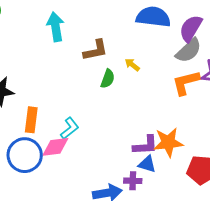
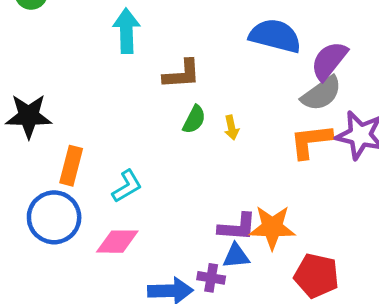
yellow arrow: (132, 65) -> (231, 128), moved, turned -147
pink diamond: (55, 147) -> (117, 242), moved
blue triangle: (147, 164) -> (236, 256), turned -30

